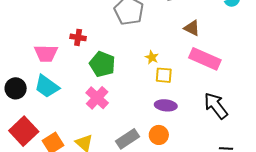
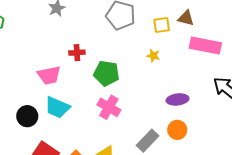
yellow square: (164, 75) -> (162, 25), moved

